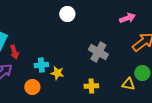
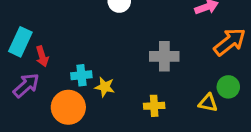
gray cross: (98, 52) -> (164, 56), turned -30
orange circle: (32, 87) -> (68, 107), size x1.5

